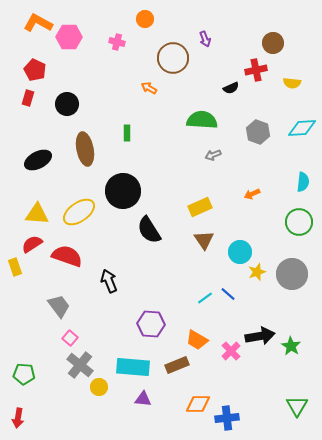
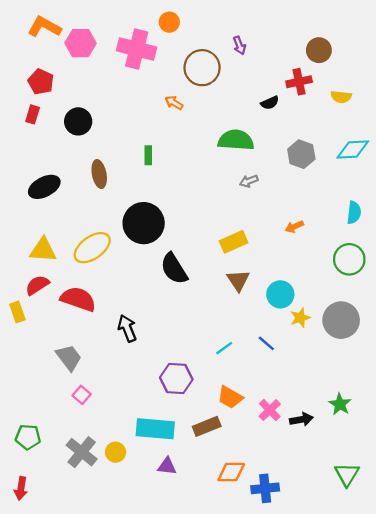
pink cross: (117, 42) -> (137, 49), size x2.0
brown ellipse: (85, 149) -> (99, 174), size x0.7
cyan line: (205, 298) -> (224, 348), moved
black arrow: (260, 336) -> (301, 419), moved, size x0.7
gray cross: (80, 365) -> (82, 452), moved

